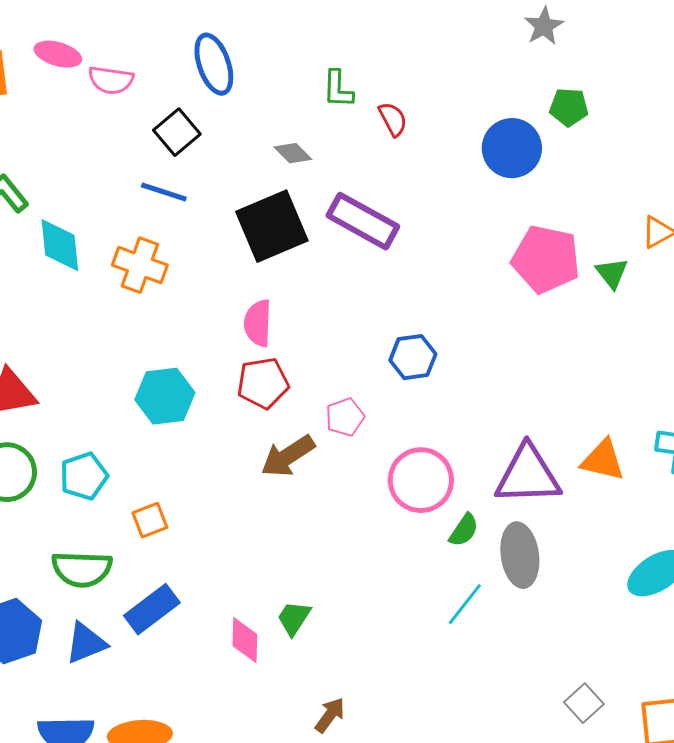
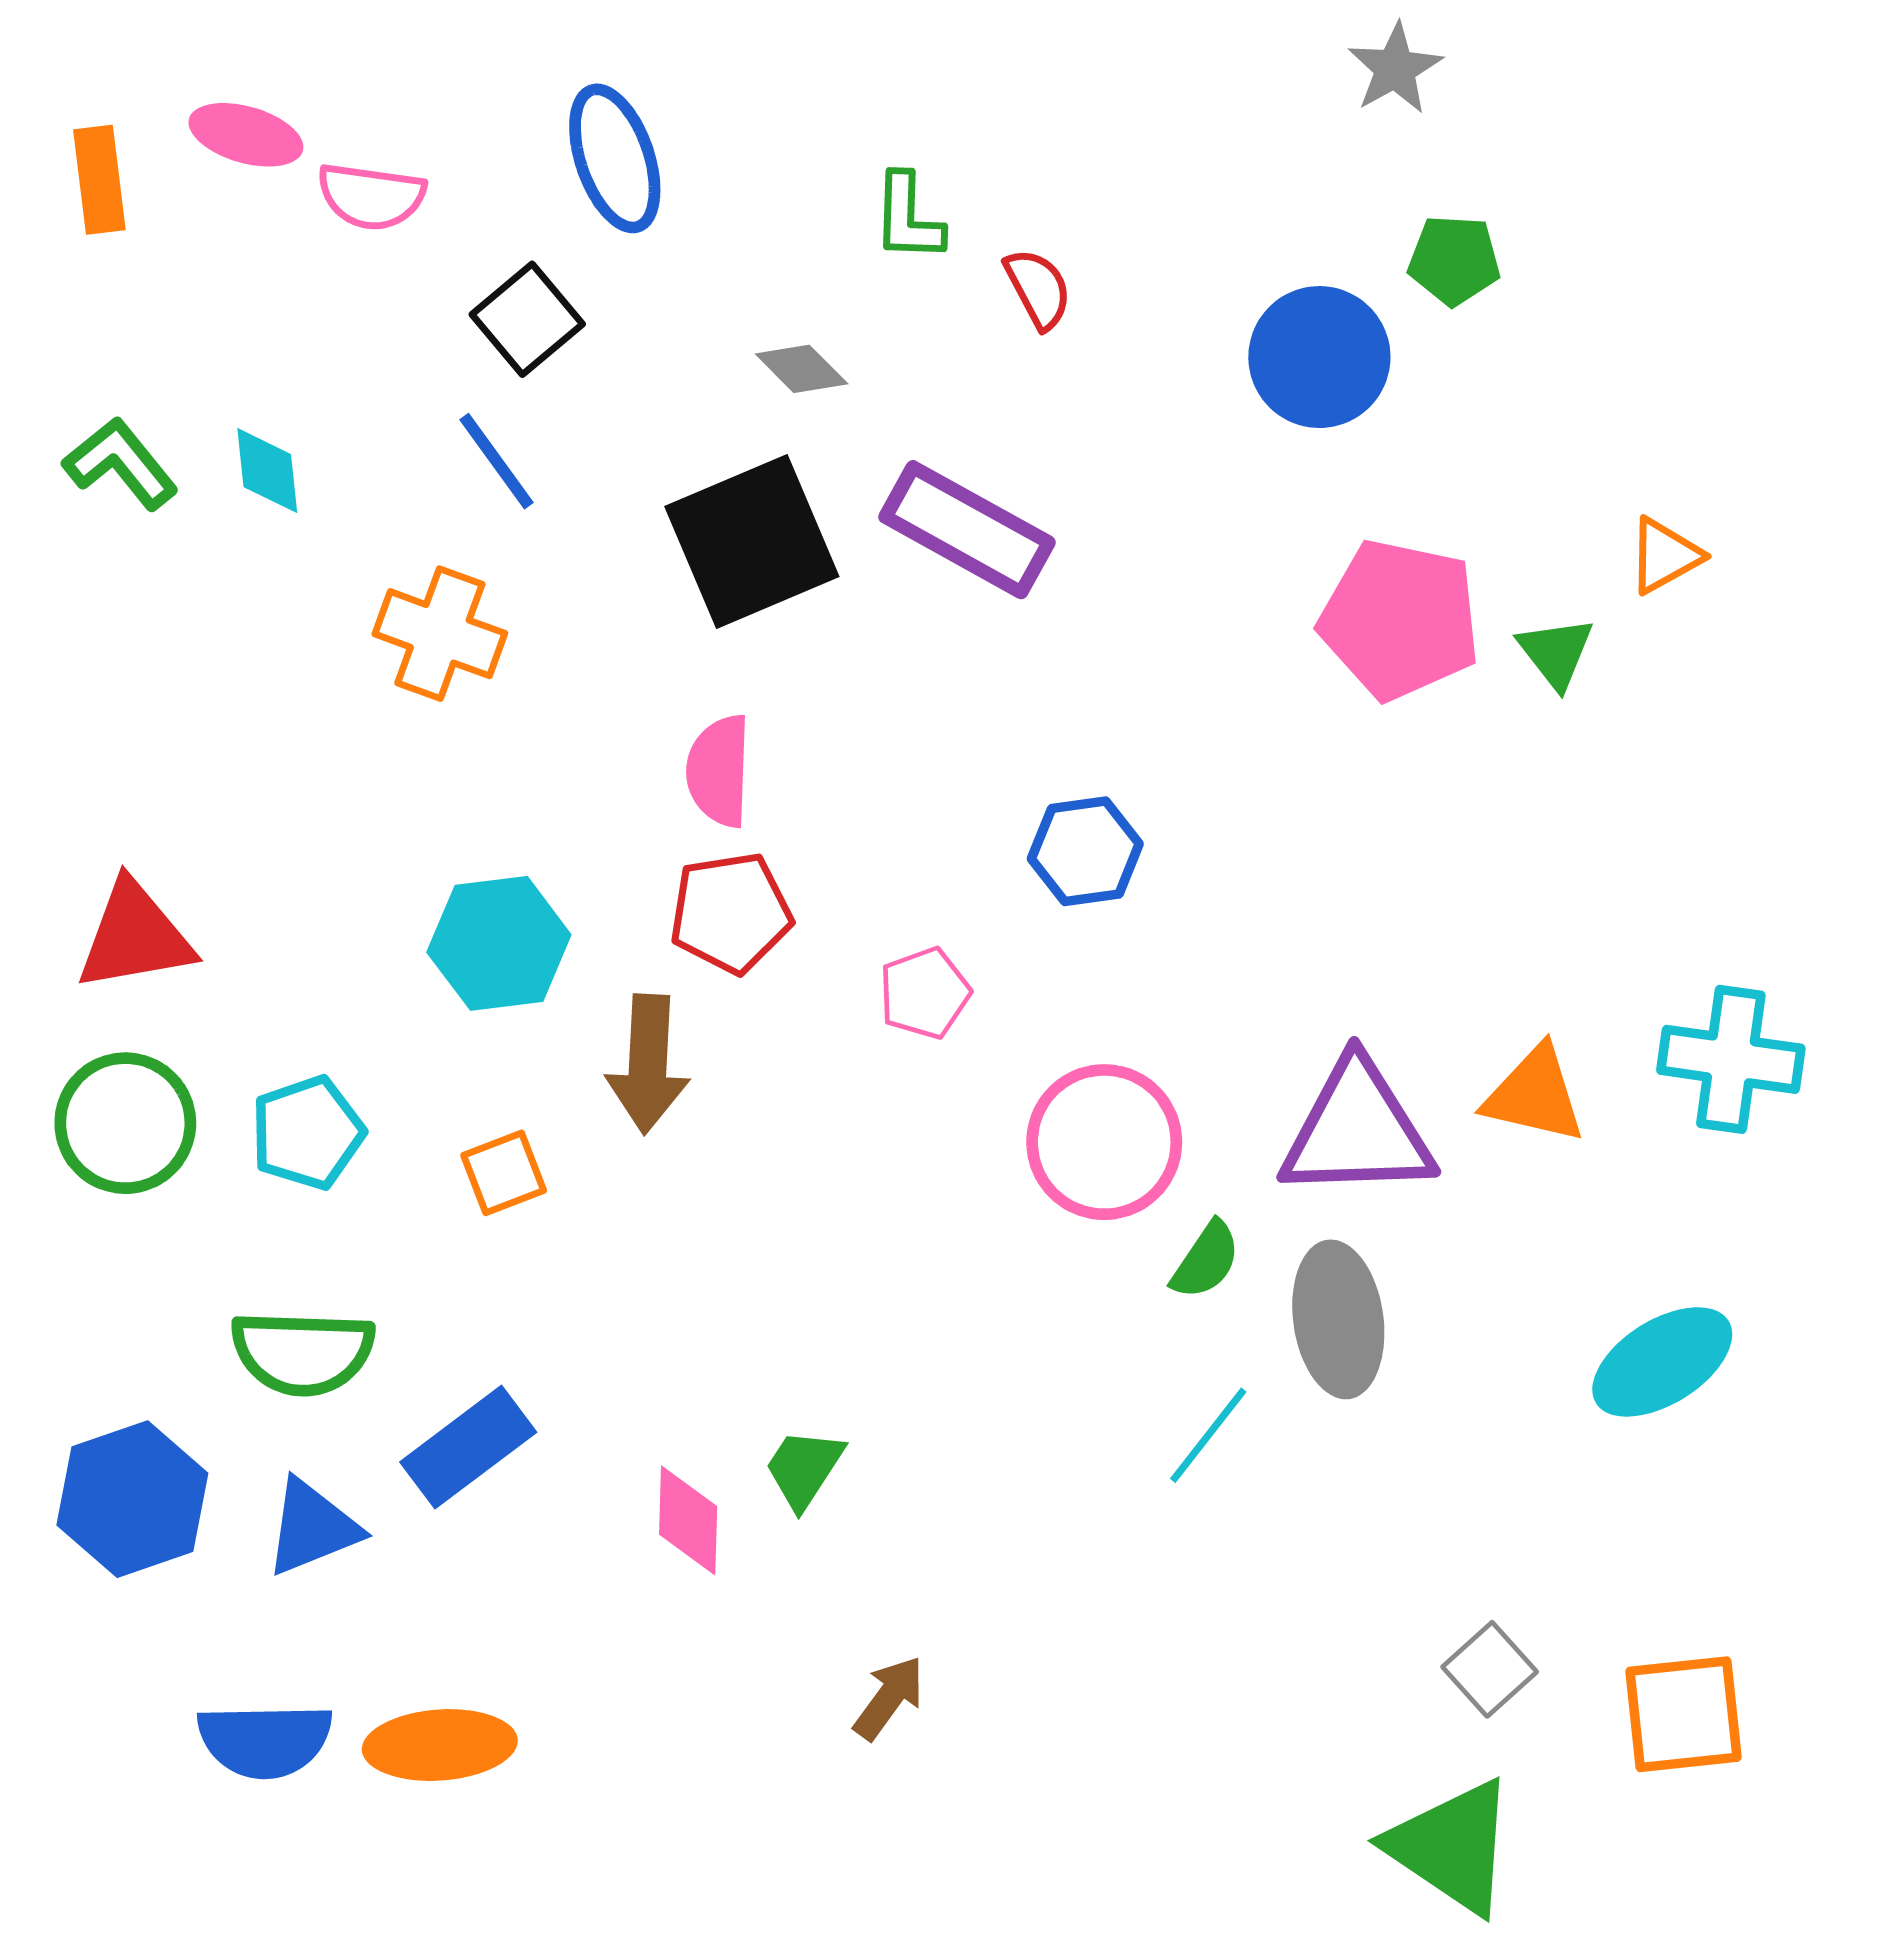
blue line: (164, 192) -> (497, 461), turned 36
cyan diamond: (60, 245) -> (267, 471), moved, size x0.7
brown arrow: (288, 456) -> (648, 1064), moved, turned -54
orange square: (150, 520) -> (504, 1173), moved

